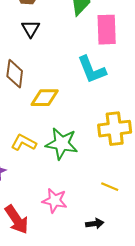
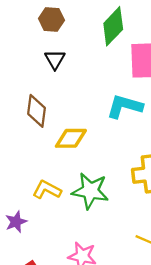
cyan L-shape: (92, 70) -> (125, 106), turned 128

